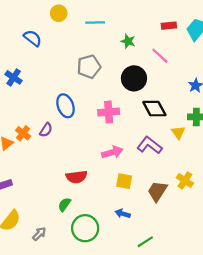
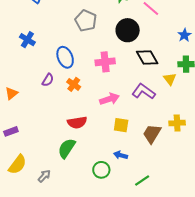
gray pentagon: (89, 67) -> (86, 21), turned -30
blue cross: (14, 77) -> (27, 40), moved
orange cross: (23, 133) -> (74, 84), moved
yellow cross: (185, 180) -> (177, 123), turned -35
green semicircle: (64, 205) -> (67, 148), size x1.5
green circle: (85, 228) -> (101, 170), moved, size x0.7

